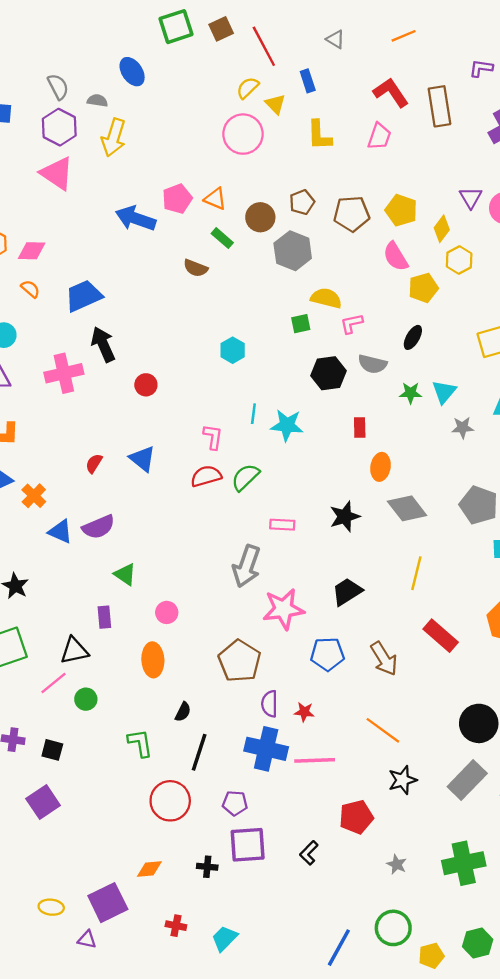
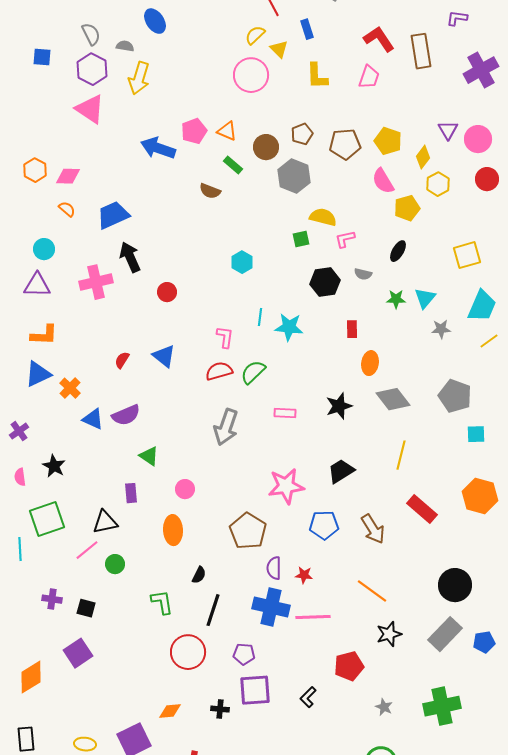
gray semicircle: (372, 364) -> (363, 274), size x0.7
gray arrow: (246, 566) -> (226, 427), moved

